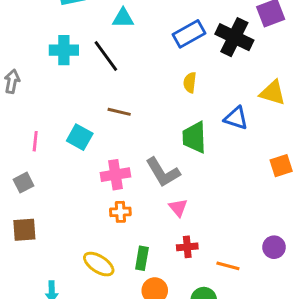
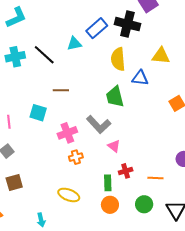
cyan triangle: (123, 18) -> (74, 44), moved
yellow semicircle: (190, 82) -> (118, 59), moved, size x1.6
green rectangle: (142, 258) -> (108, 183), moved

